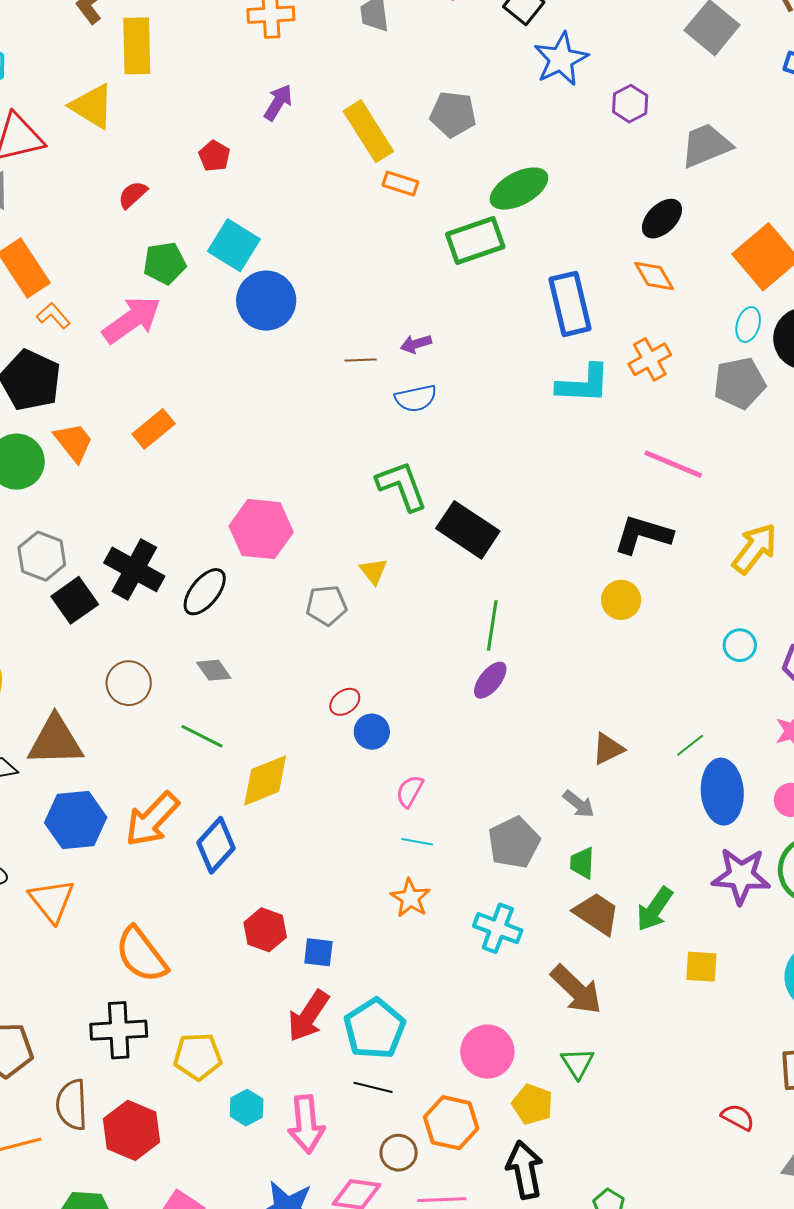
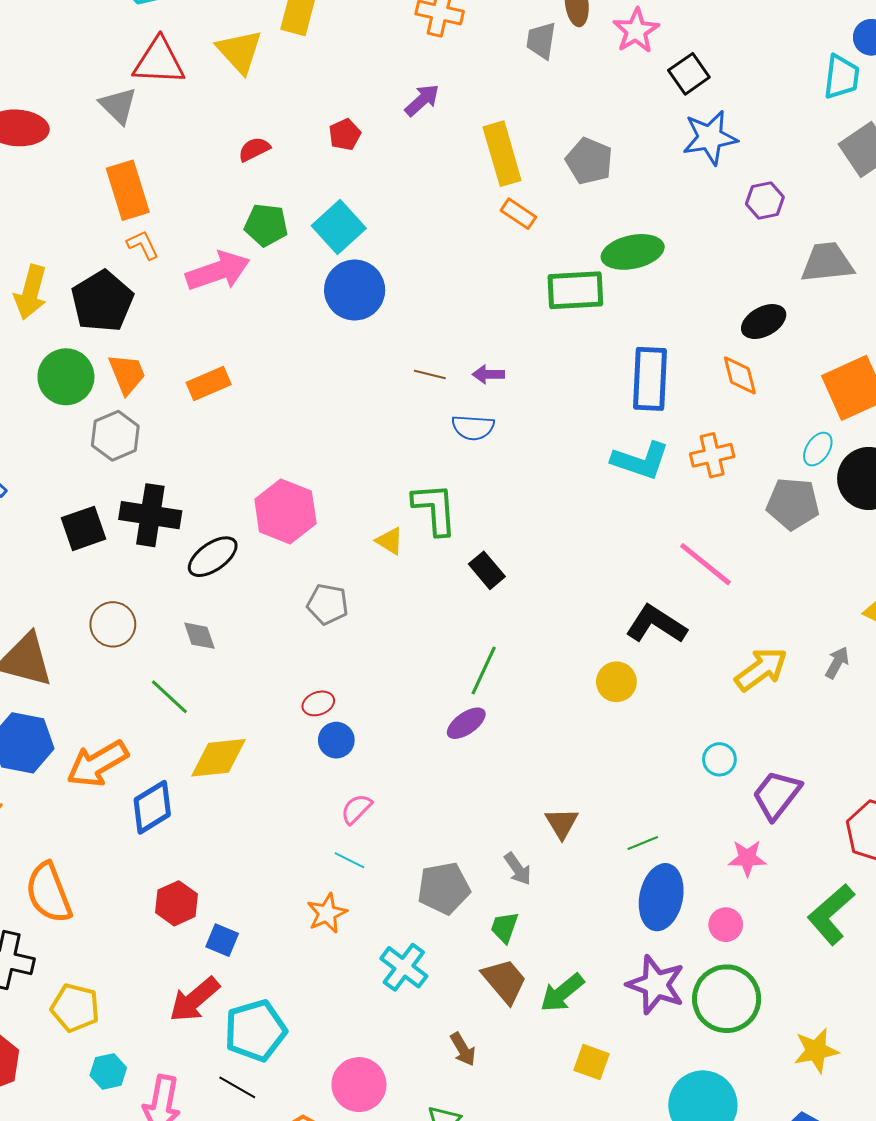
black rectangle: (468, 530) -> (487, 570), size x0.6
gray hexagon: (42, 556) -> (115, 436), moved
black cross: (134, 569) -> (150, 515), turned -36
yellow triangle: (373, 571) -> (390, 541), moved, turned -36
brown triangle: (608, 749) -> (562, 823), turned -51
brown arrow: (576, 990) -> (463, 1049), size x0.6

